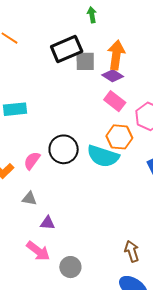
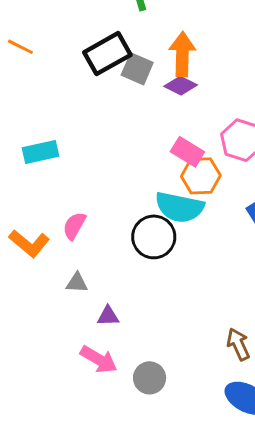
gray square: (85, 61) -> (137, 69), turned 30
pink rectangle: (115, 101) -> (187, 152), moved
black circle: (64, 149) -> (154, 237), moved

